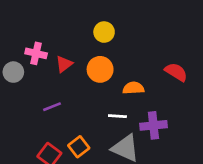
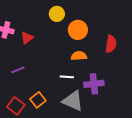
orange circle: (100, 69) -> (78, 30), moved
red semicircle: (176, 72) -> (111, 44), turned 66

